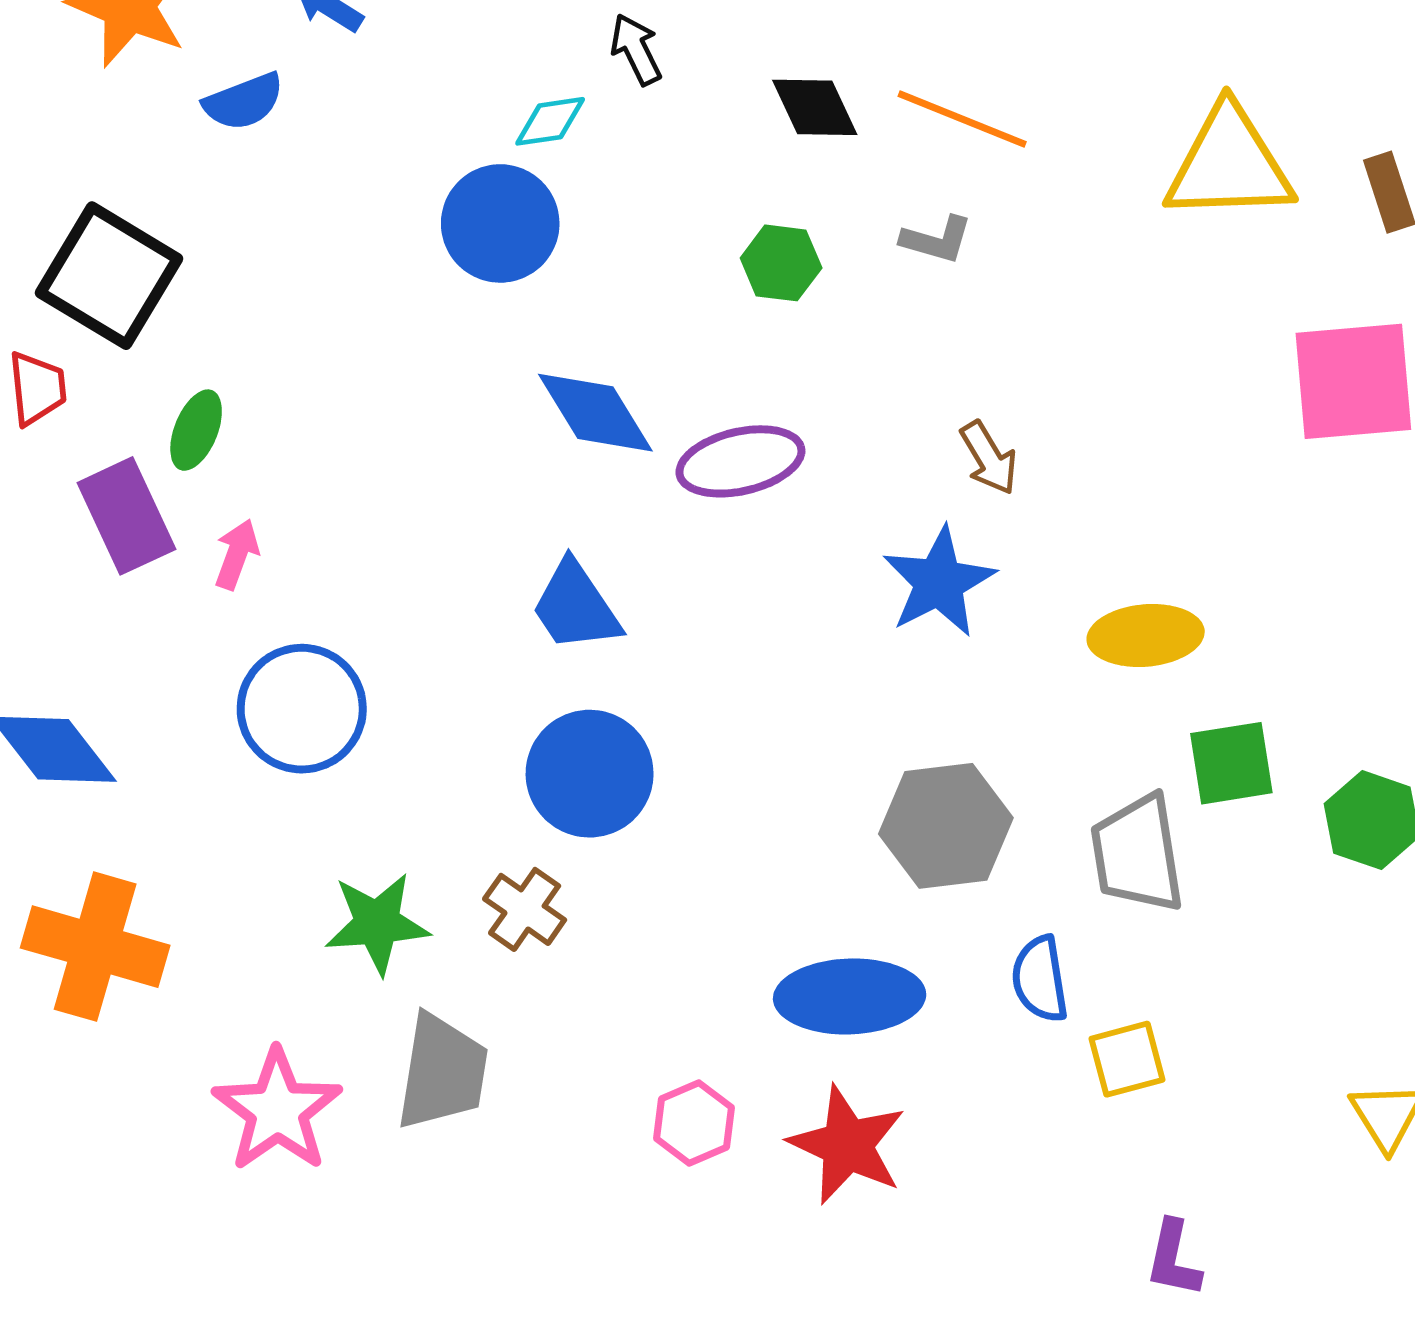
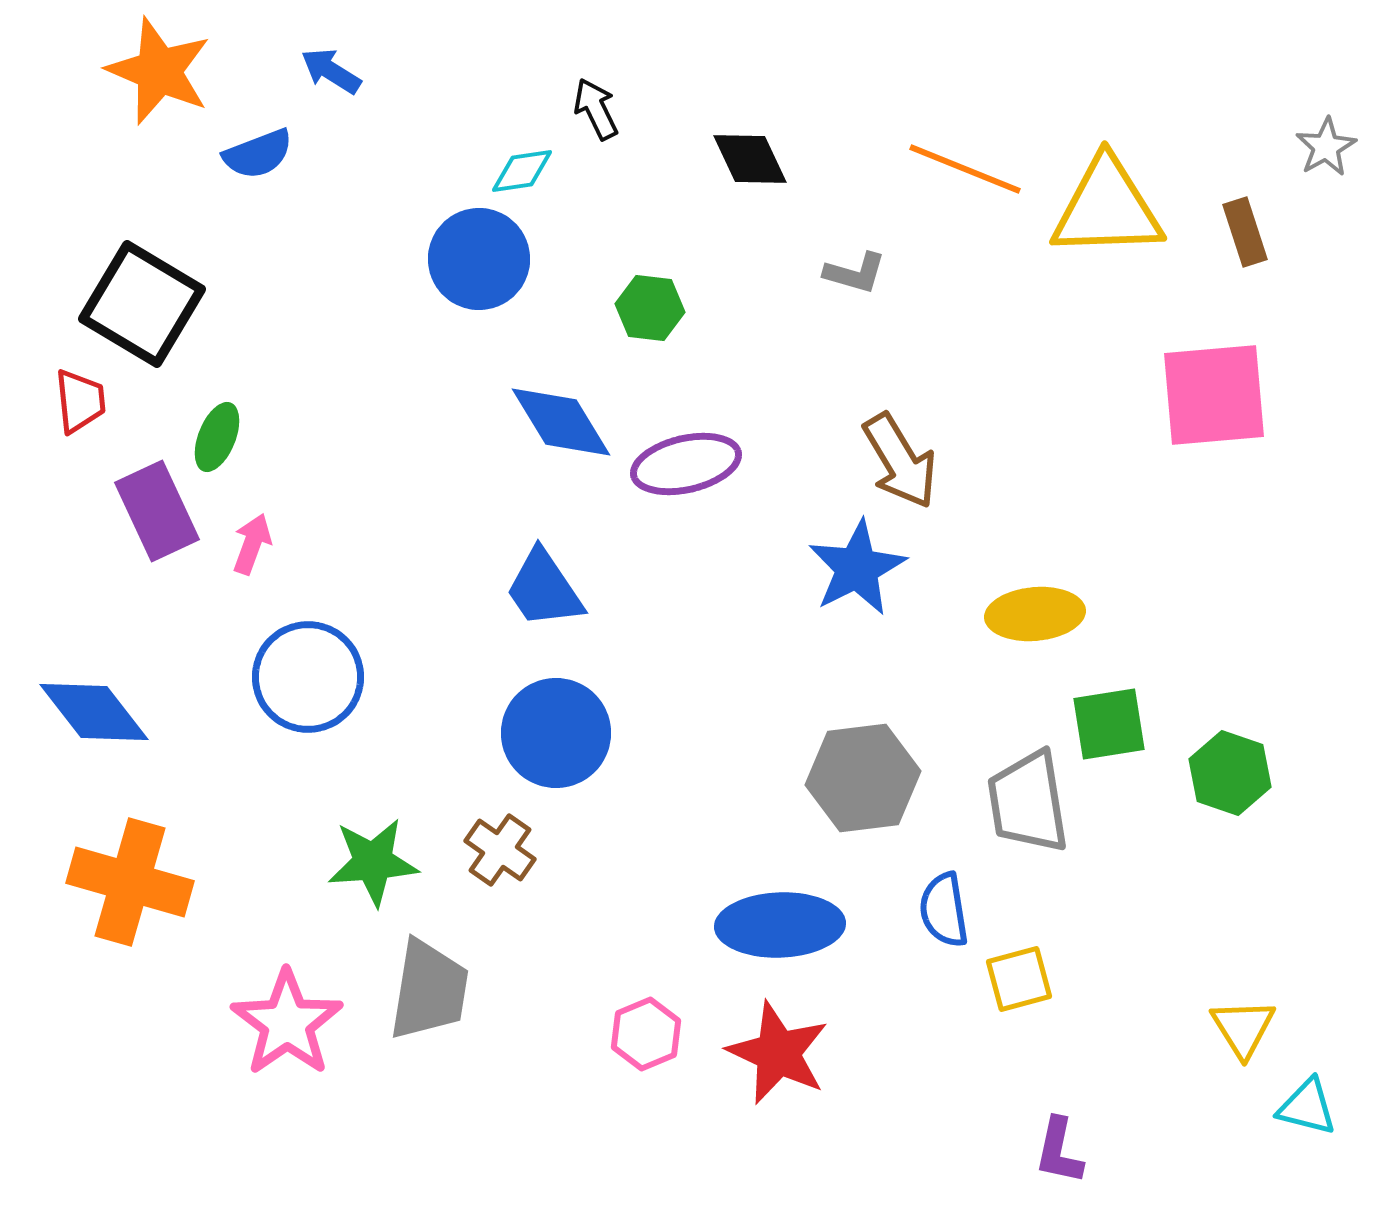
orange line: (962, 119) -> (965, 169), moved
green hexagon: (781, 263) -> (650, 308), moved
brown arrow: (989, 458) -> (900, 461), size x1.5

